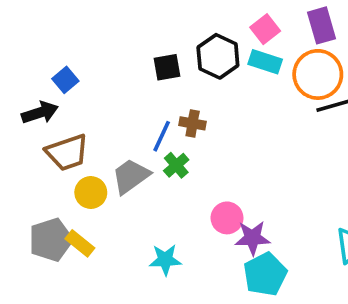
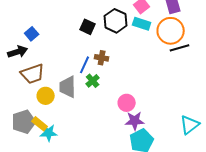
black square: (167, 67) -> (88, 27), turned 35
gray trapezoid: (131, 176) -> (68, 87), turned -55
pink circle: (227, 218) -> (127, 103), moved
cyan star: (165, 260) -> (49, 133), moved

